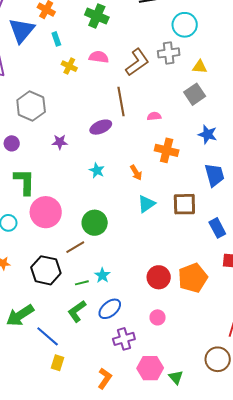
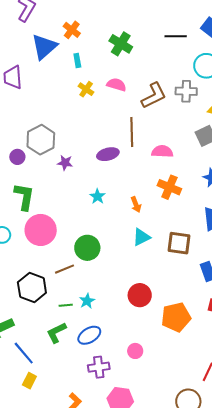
gray hexagon: (31, 106) -> (41, 140), moved
pink semicircle: (154, 116) -> (162, 152), size x1.5
red circle: (159, 277) -> (140, 295), moved

